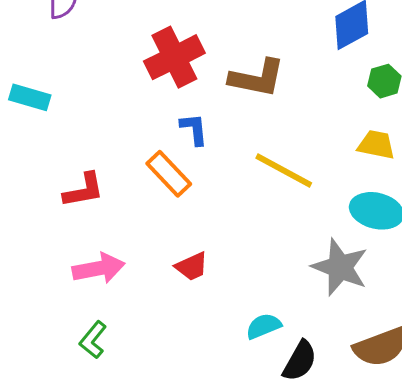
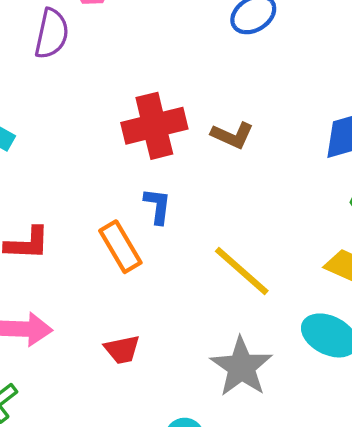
brown L-shape: (257, 78) -> (232, 135), moved, size x0.7
gray star: (340, 267) -> (241, 367), moved

